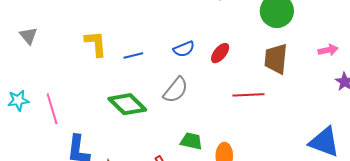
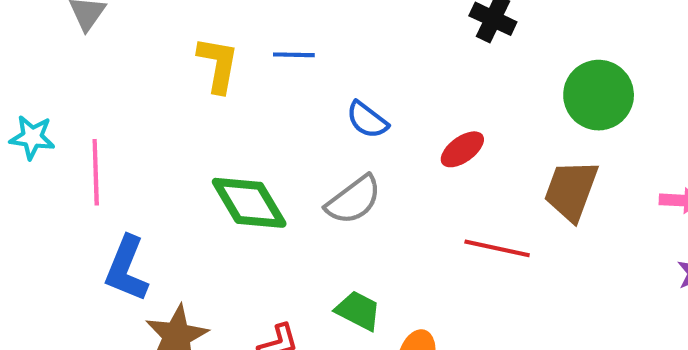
blue semicircle: (184, 49) -> (367, 120), moved, turned 45
blue line: (133, 56) -> (294, 55), moved

